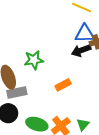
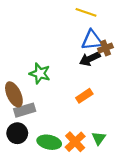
green star: (34, 60) -> (40, 73), turned 30
orange rectangle: (63, 85) -> (84, 96), moved

